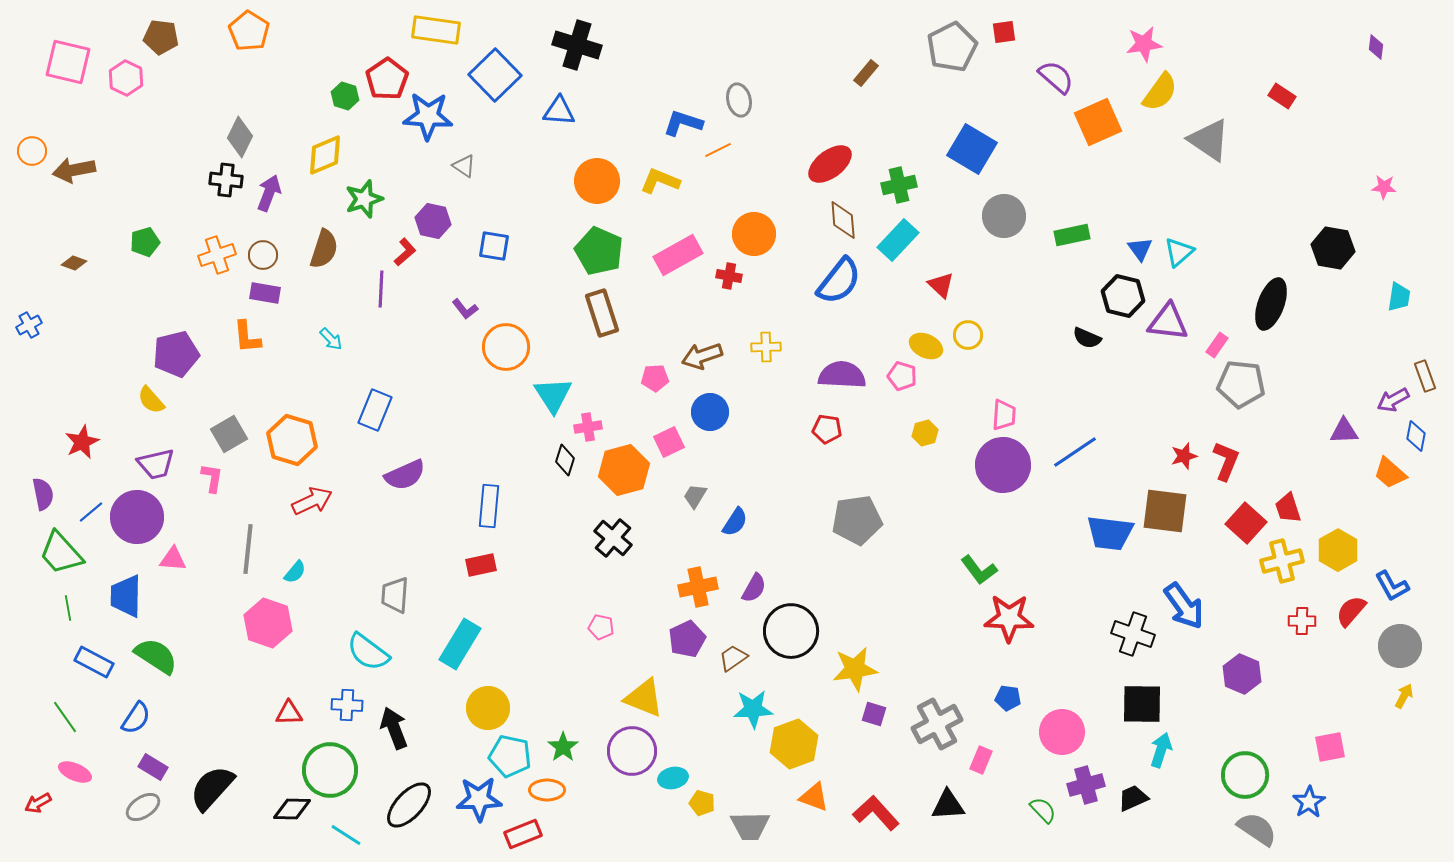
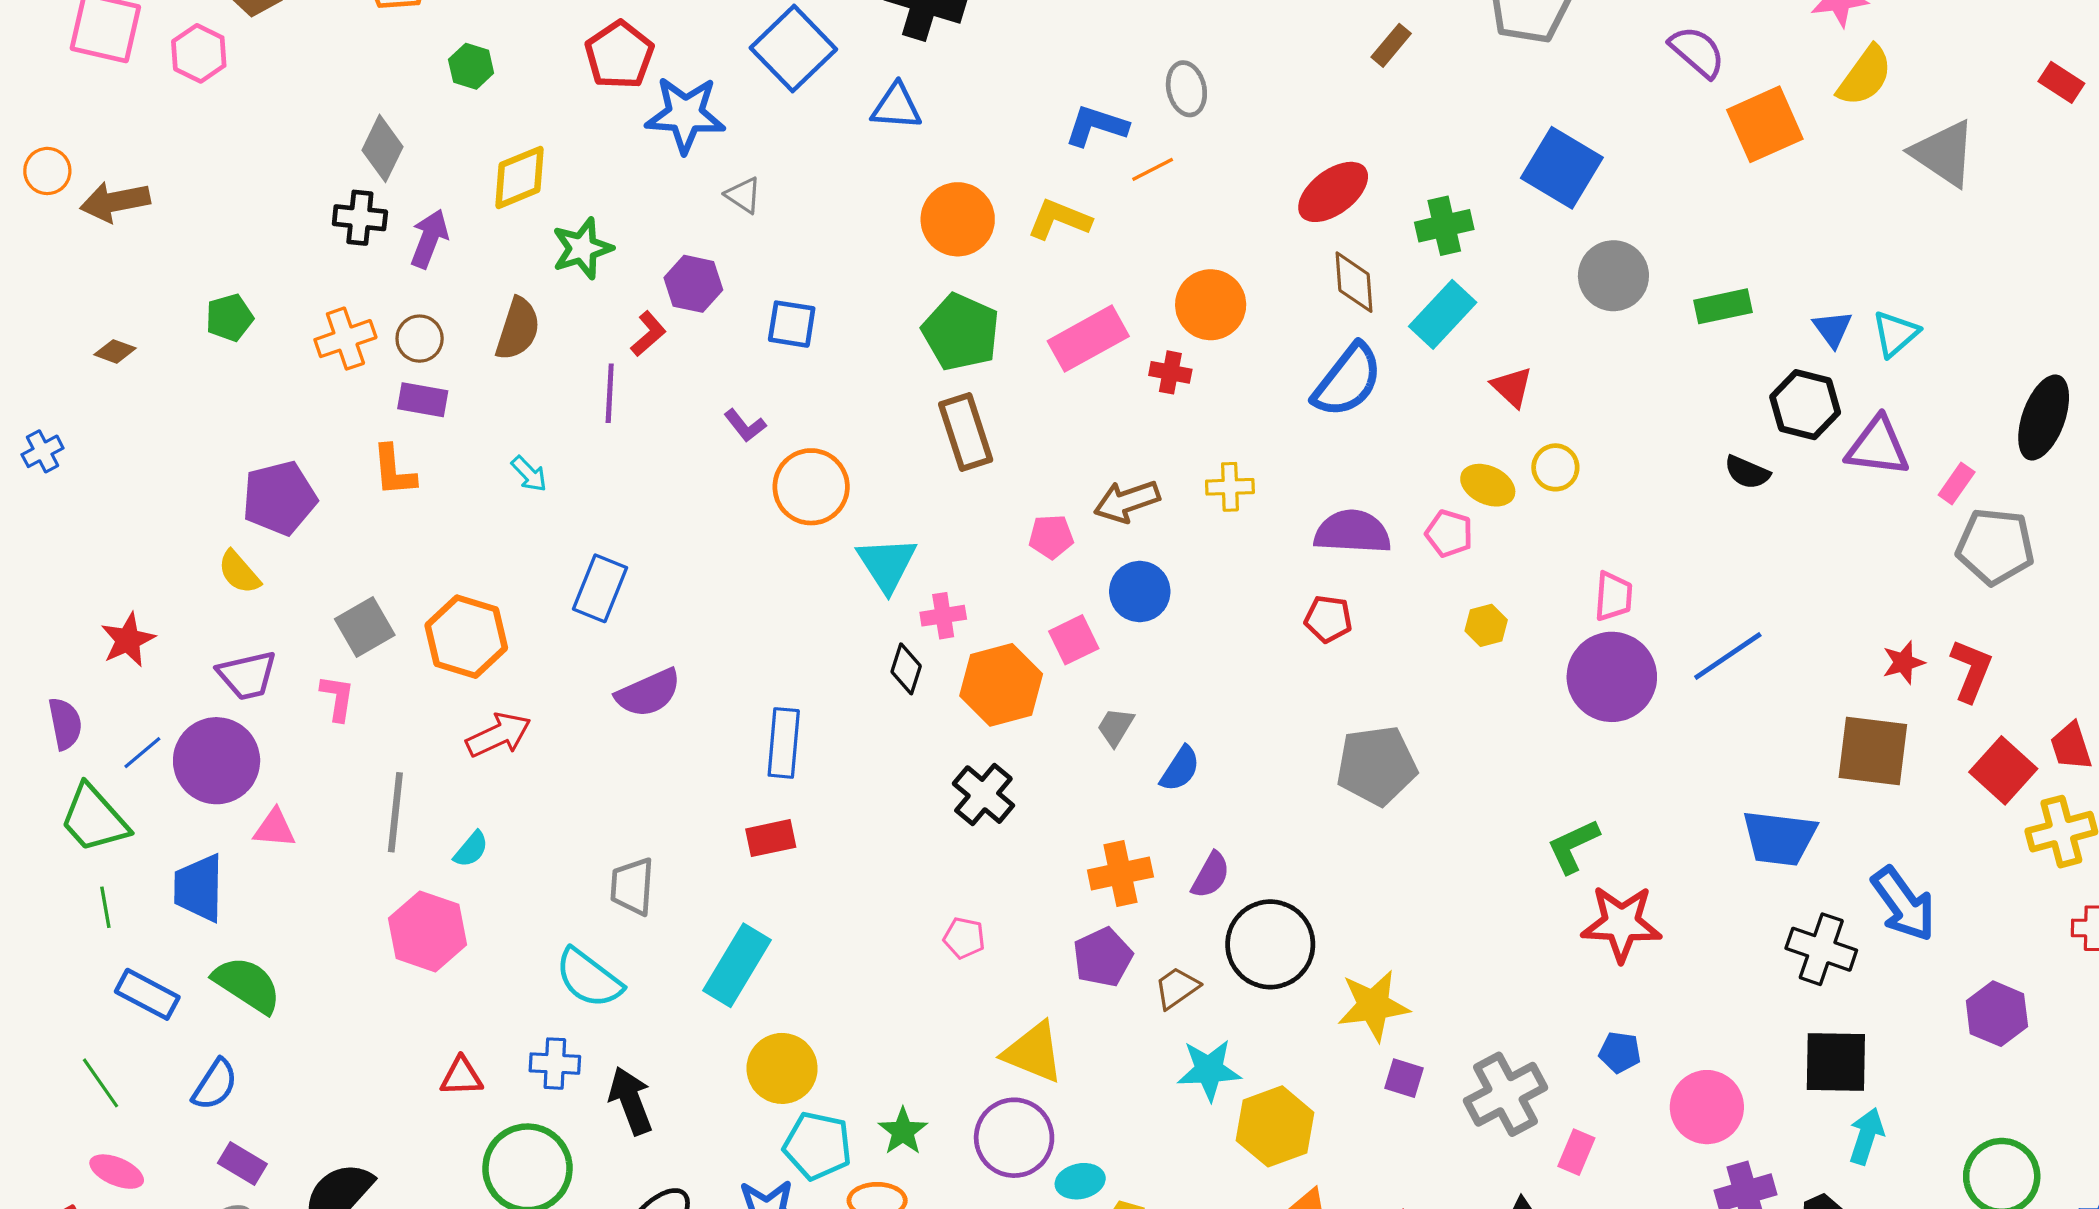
green hexagon: (345, 96) -> (471, 66), moved
blue trapezoid: (1110, 533) -> (1779, 838), moved
green L-shape: (979, 570) -> (1573, 846), turned 102

